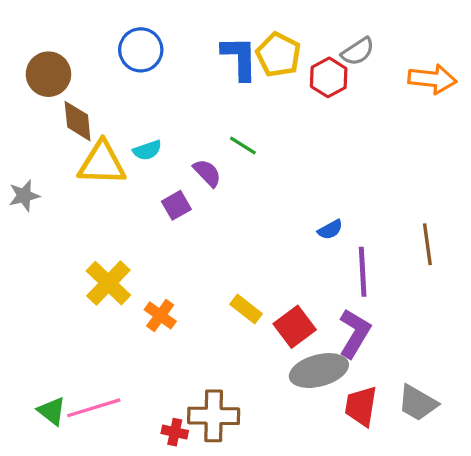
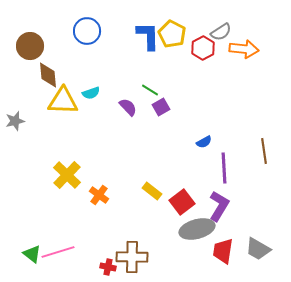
orange arrow: (432, 79) -> (244, 49), moved
purple square: (176, 205) -> (161, 107), moved

